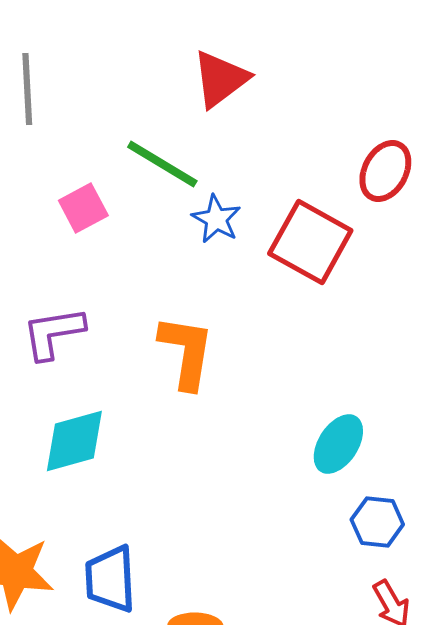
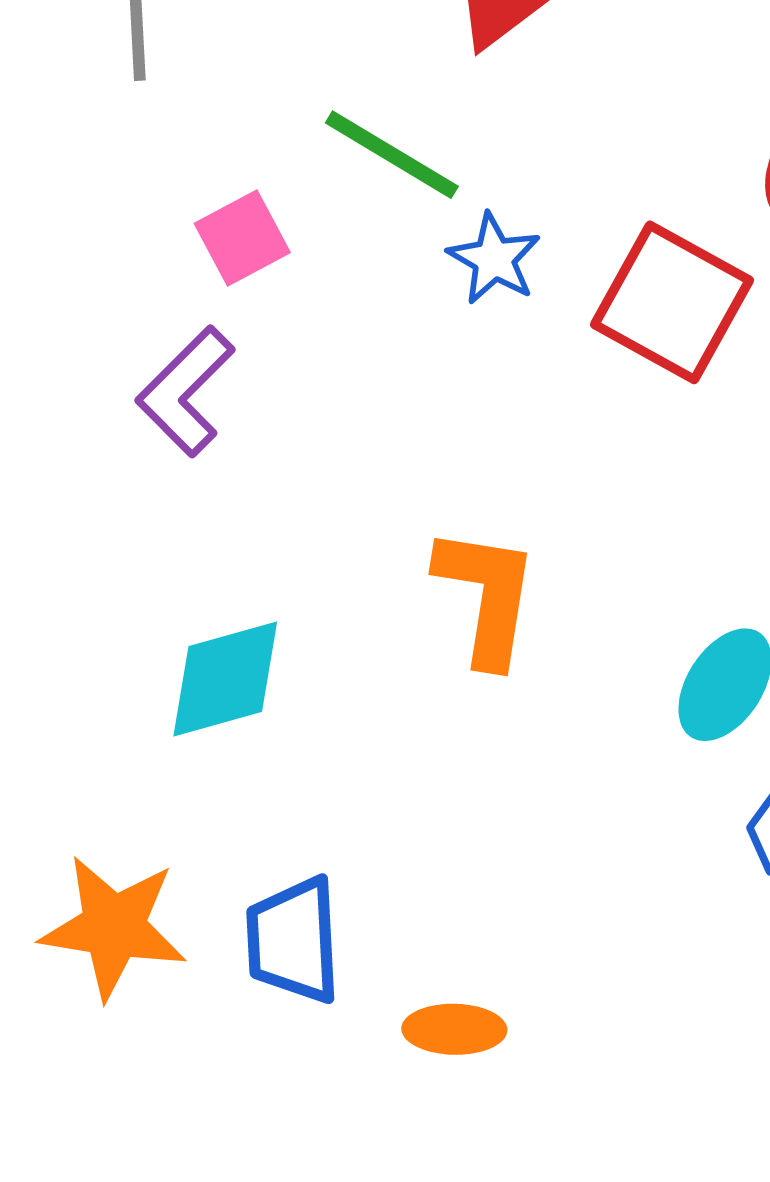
purple L-shape: (53, 333) -> (186, 391), moved, turned -36
orange L-shape: (186, 352) -> (487, 596), moved

